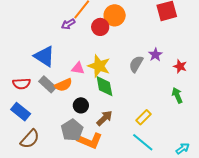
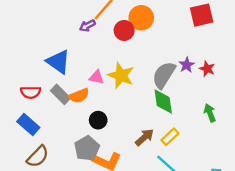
gray semicircle: (136, 64) -> (164, 75), size x1.4
red star: (180, 66) -> (207, 69), moved
green diamond: (104, 86) -> (163, 102), moved
brown arrow: (104, 118) -> (144, 137), moved

